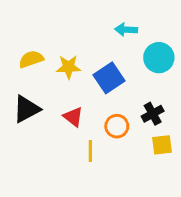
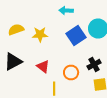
cyan arrow: (126, 30) -> (66, 10), moved
blue square: (109, 78) -> (76, 36), moved

